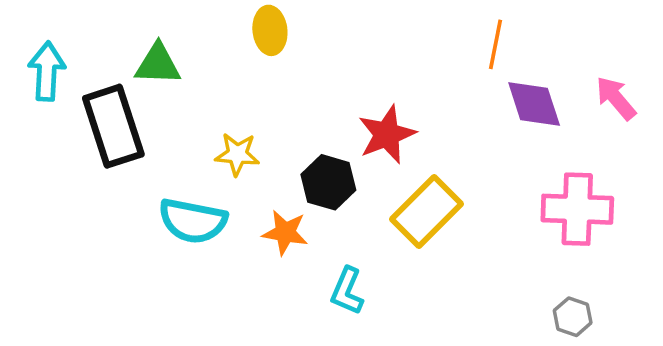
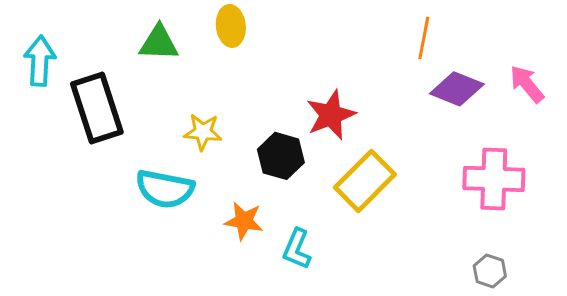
green triangle: (158, 64) -> (159, 43), moved
purple diamond: (534, 104) -> (457, 89), turned -50
orange star: (285, 233) -> (244, 221), moved

